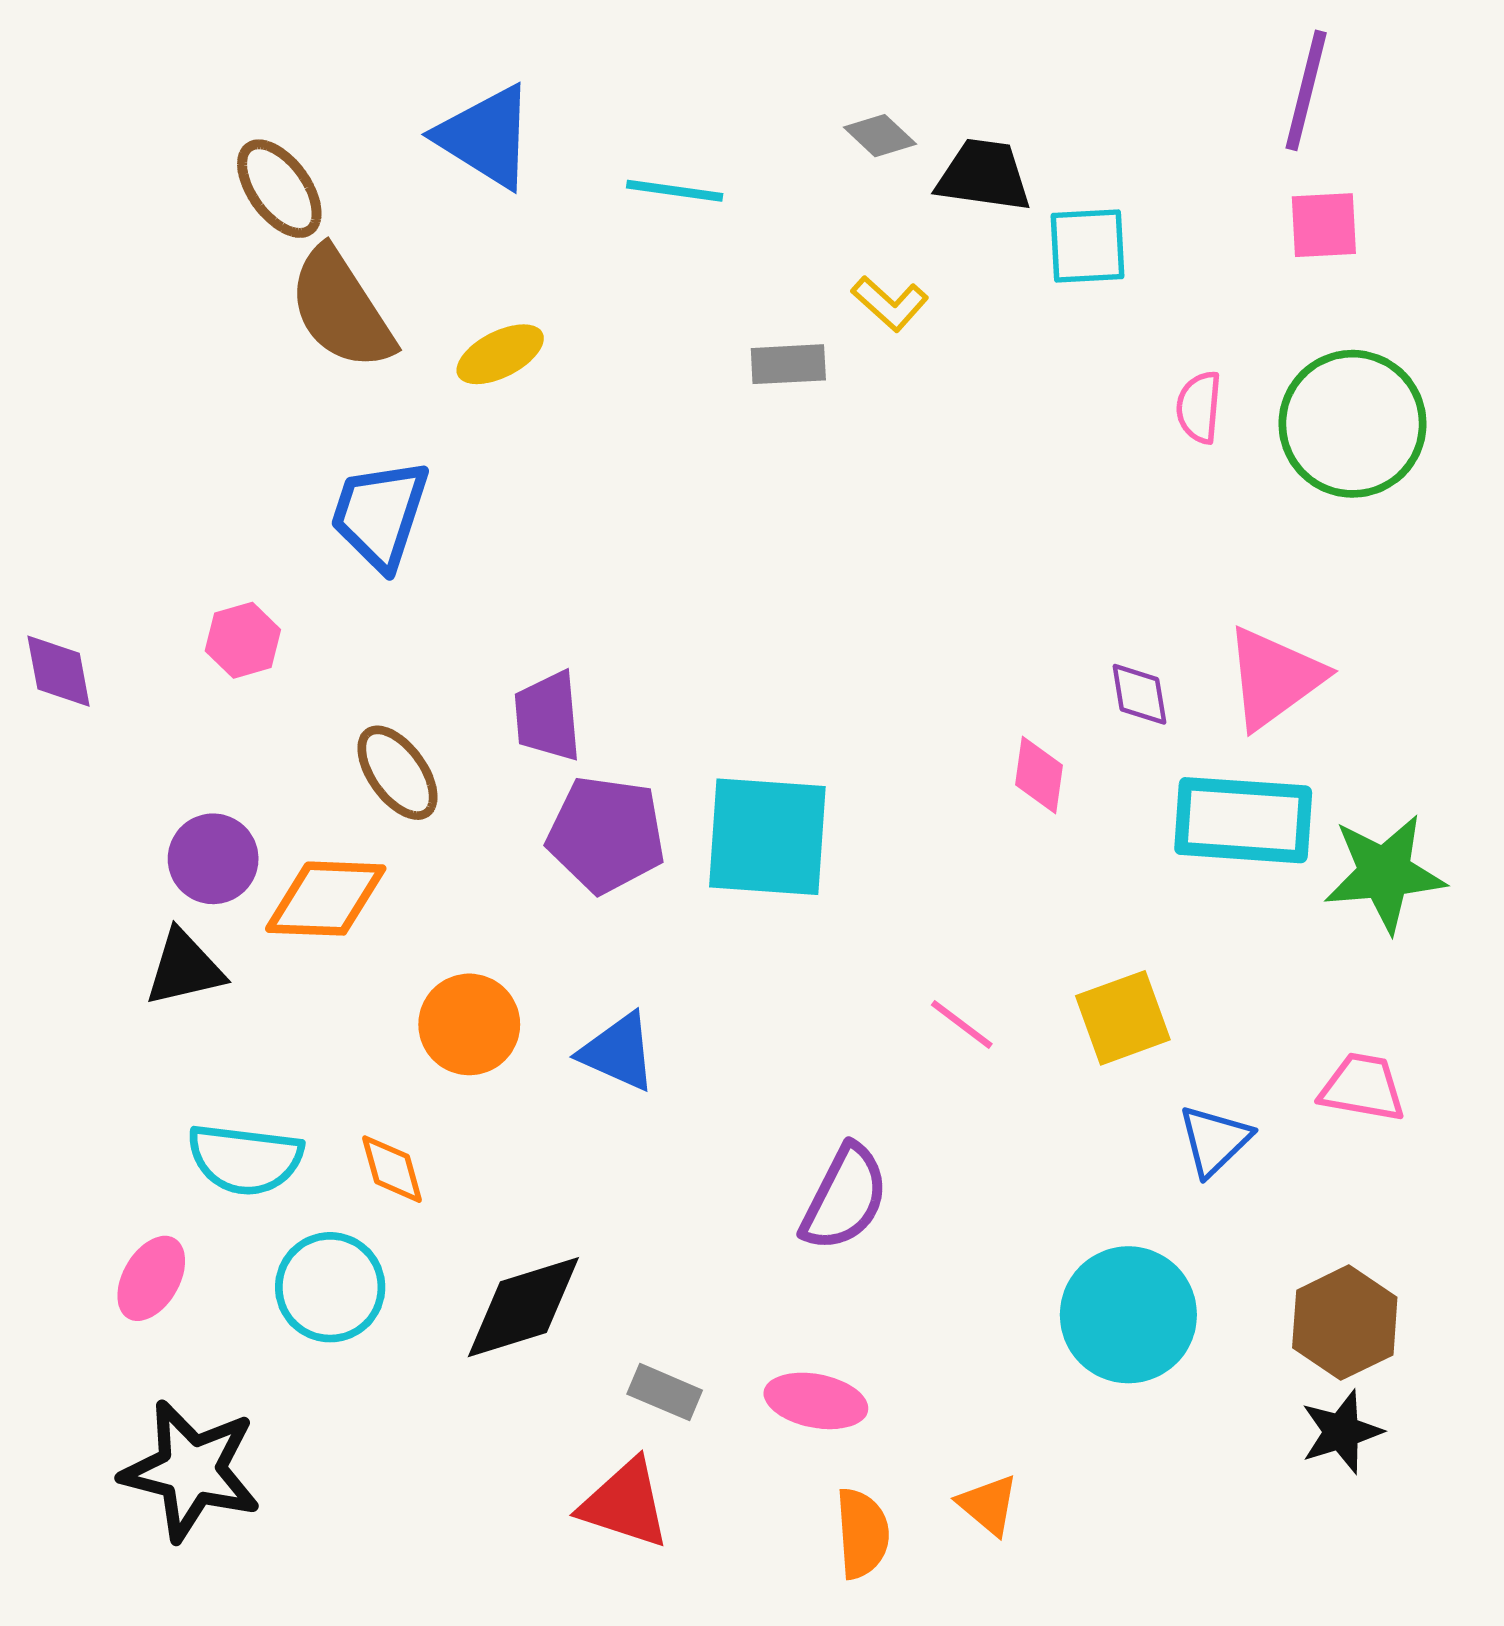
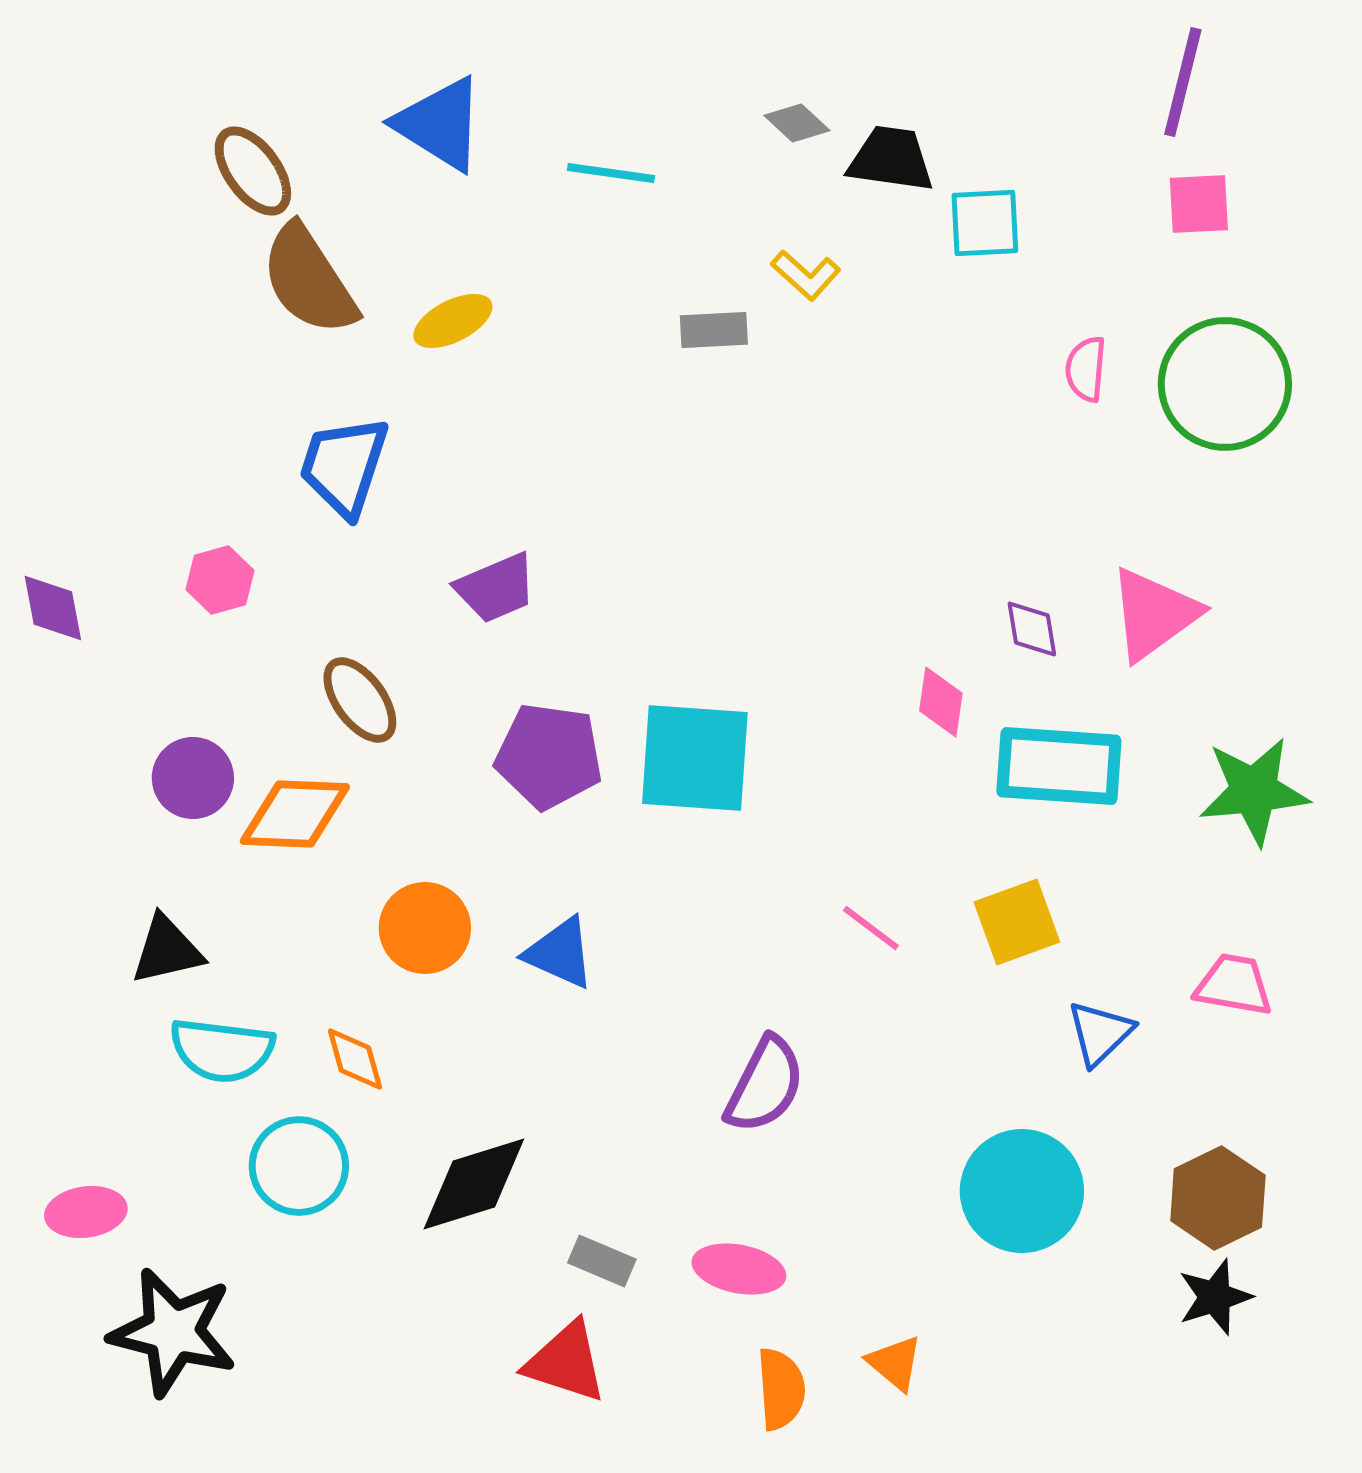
purple trapezoid: (548, 716) -> (496, 588), moved, turned -108
cyan rectangle: (1243, 820) -> (1059, 766), moved
black triangle: (184, 968) -> (167, 950), moved
pink ellipse: (151, 1278) -> (86, 1212), moved, turned 52

